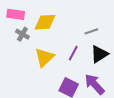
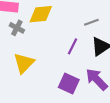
yellow triangle: (44, 57) -> (24, 63), moved

